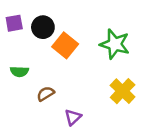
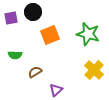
black circle: (43, 27) -> (33, 12), moved
orange square: (65, 45) -> (50, 35), turned 30

